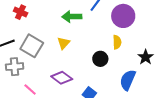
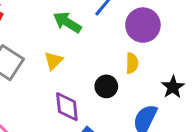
green arrow: (72, 17) -> (67, 22), turned 30
purple diamond: (62, 78) -> (67, 107), moved, turned 45

